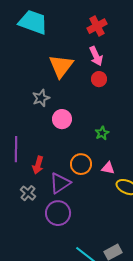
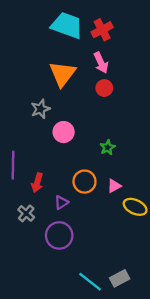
cyan trapezoid: (33, 22) -> (67, 25), moved
pink triangle: (108, 168) -> (114, 186), turned -40
purple triangle: (60, 183) -> (61, 202), size x0.6

